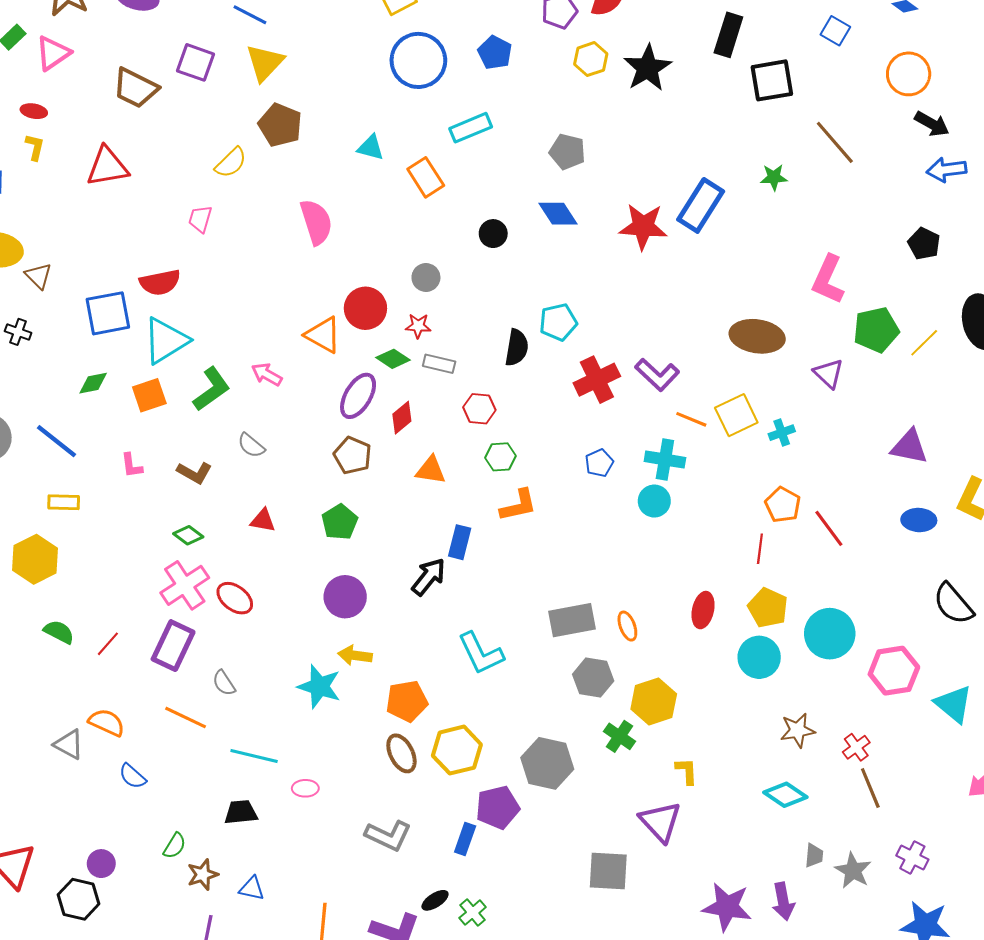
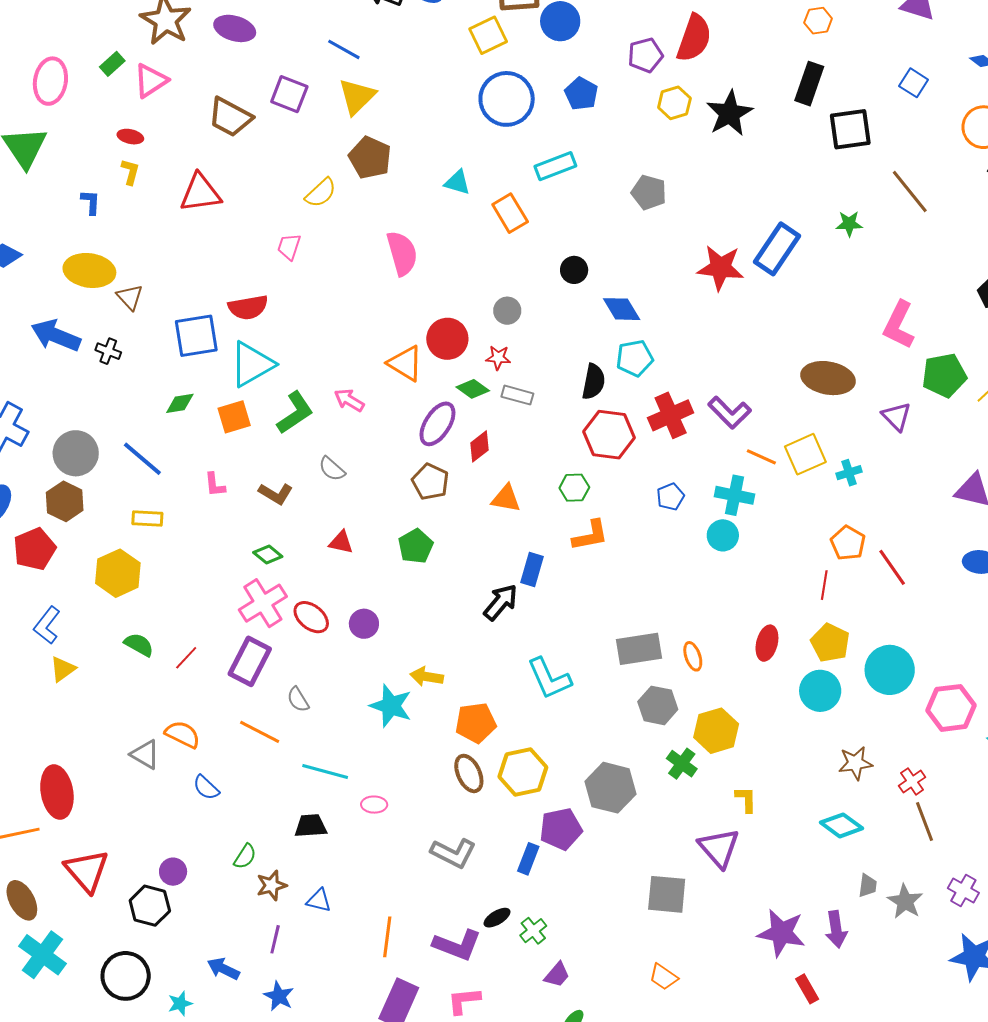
blue diamond: (558, 214) -> (622, 309), moved
red hexagon: (479, 409) -> (609, 435), moved, size x1.6
purple circle: (345, 597) -> (364, 624), moved, size x0.7

